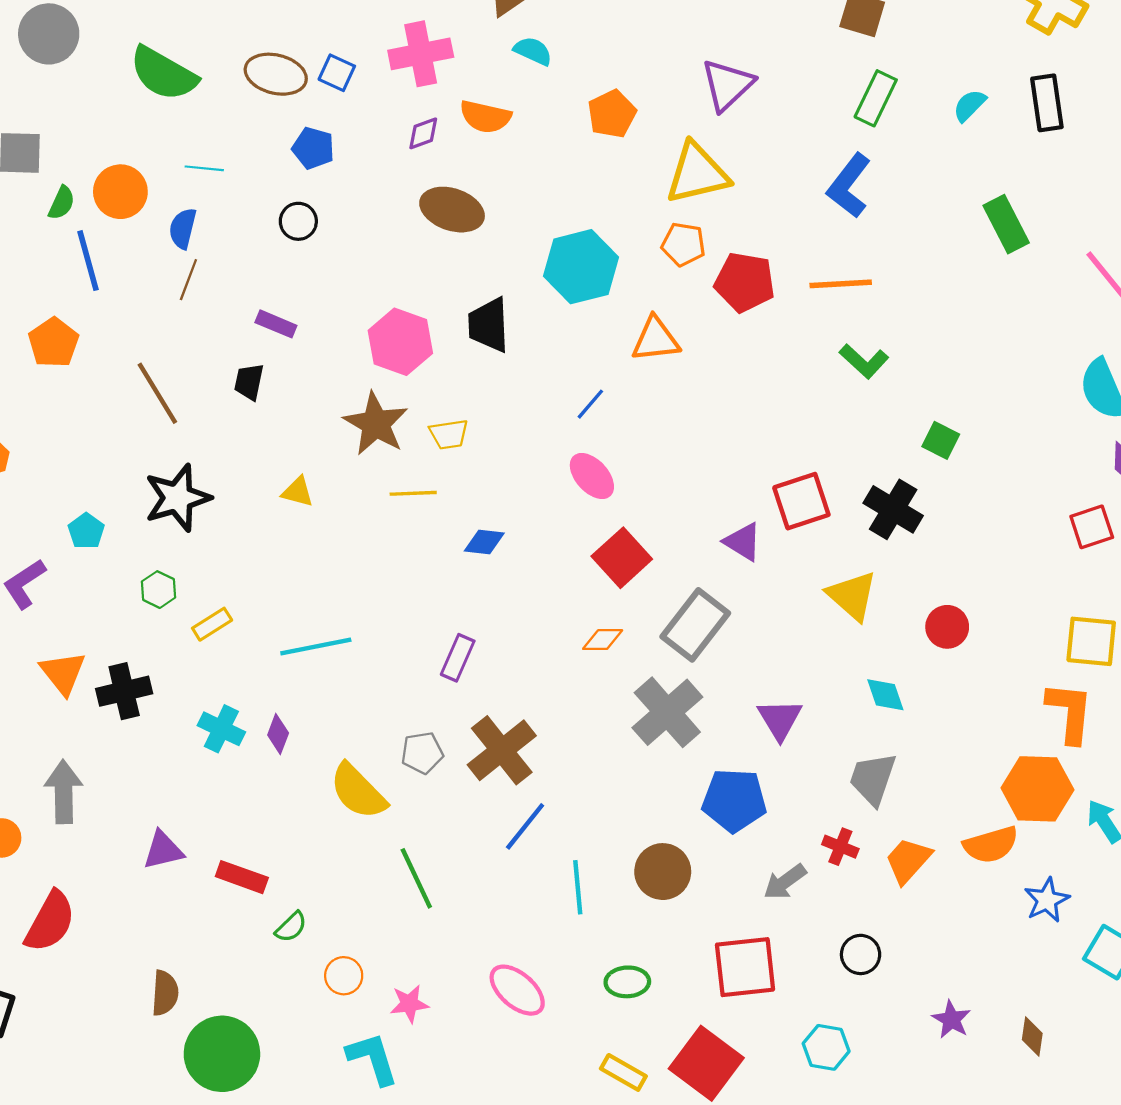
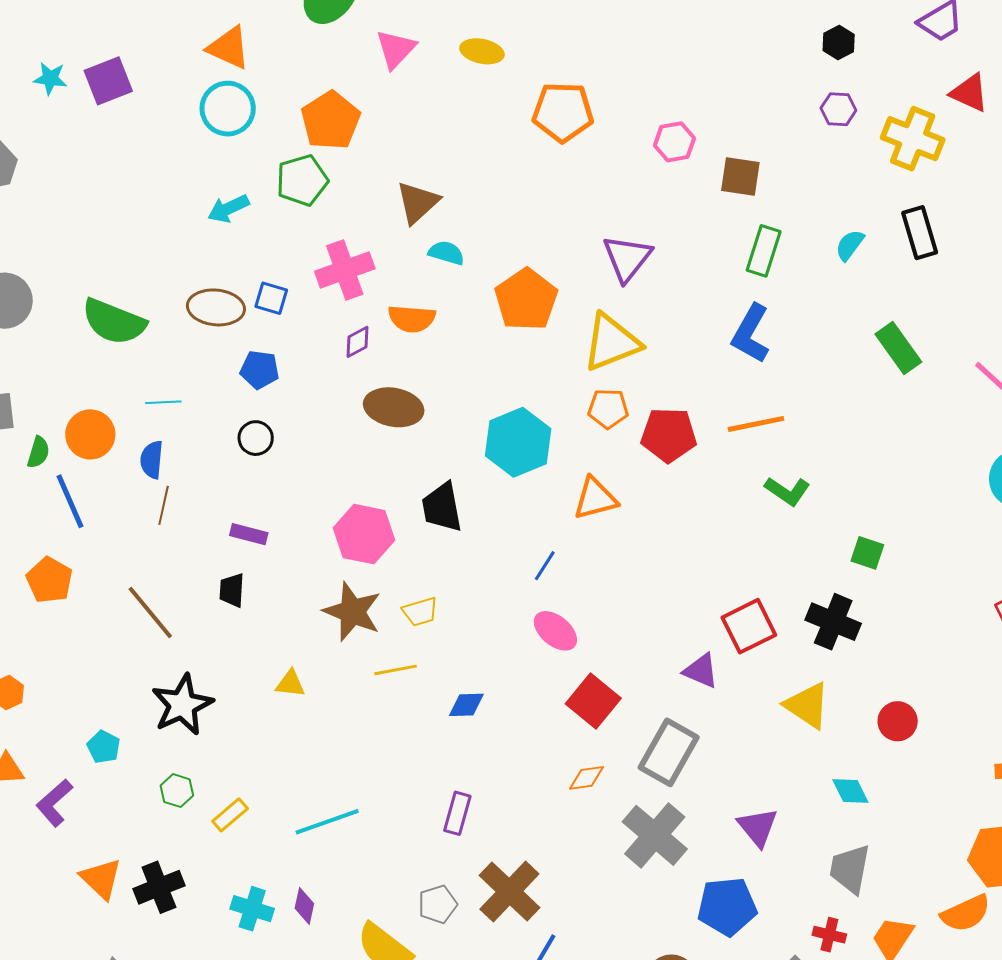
orange pentagon: (612, 114) -> (526, 300), size x1.4

